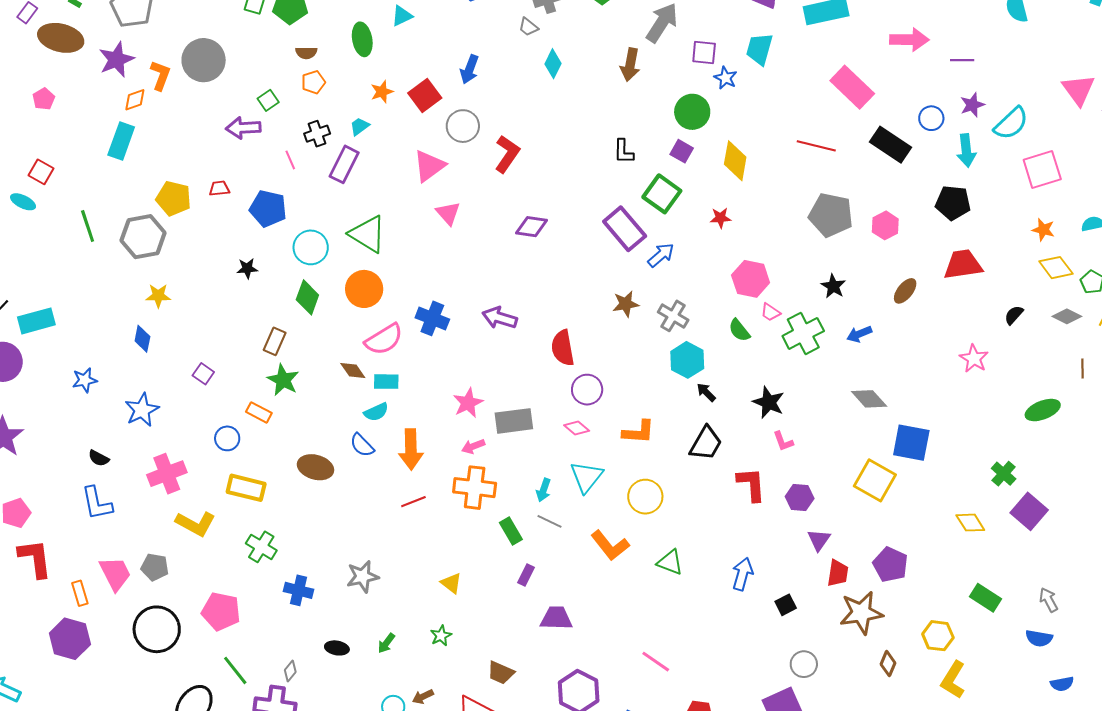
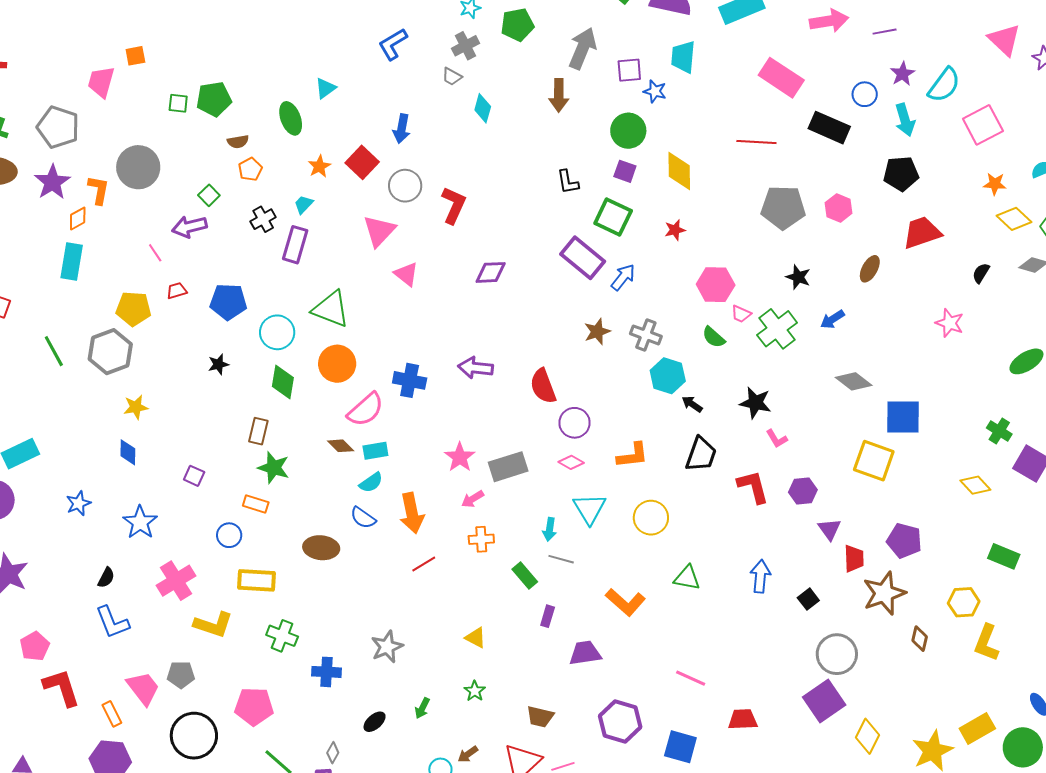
pink line: (290, 160) -> (155, 253), moved
black semicircle: (99, 458) -> (106, 578), turned -80
orange cross: (475, 488) -> (481, 539), size x0.6
orange L-shape: (610, 545) -> (625, 602), moved
black ellipse: (337, 648) -> (375, 722), turned -40
gray circle: (804, 664) -> (837, 654), size x1.5

